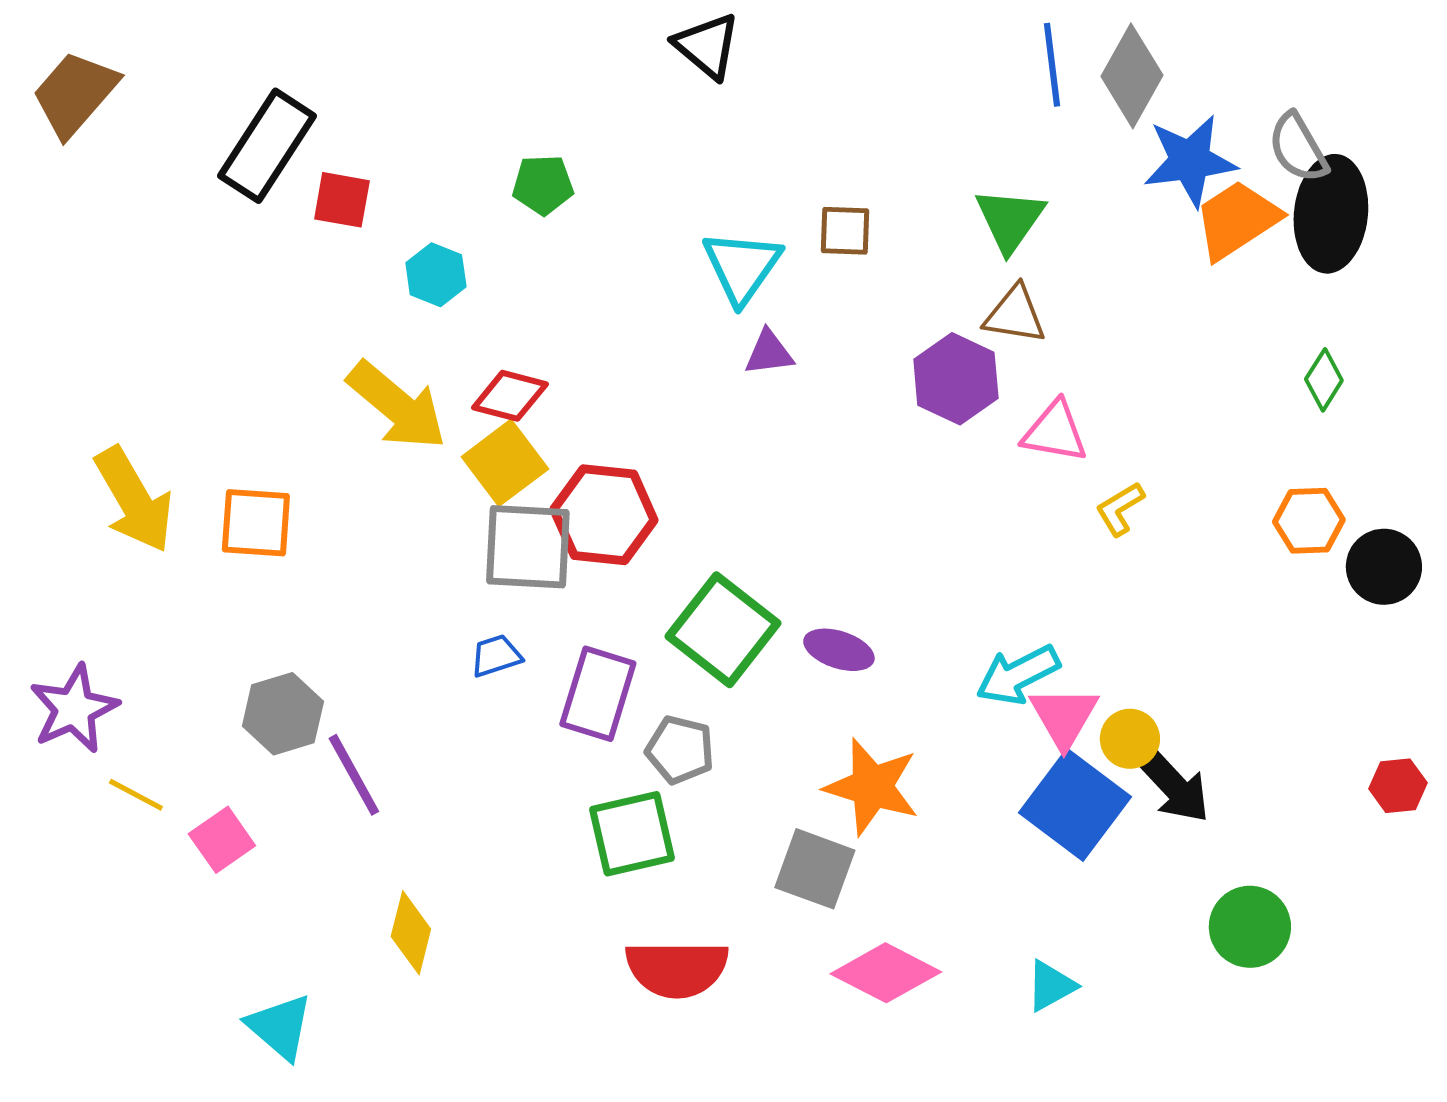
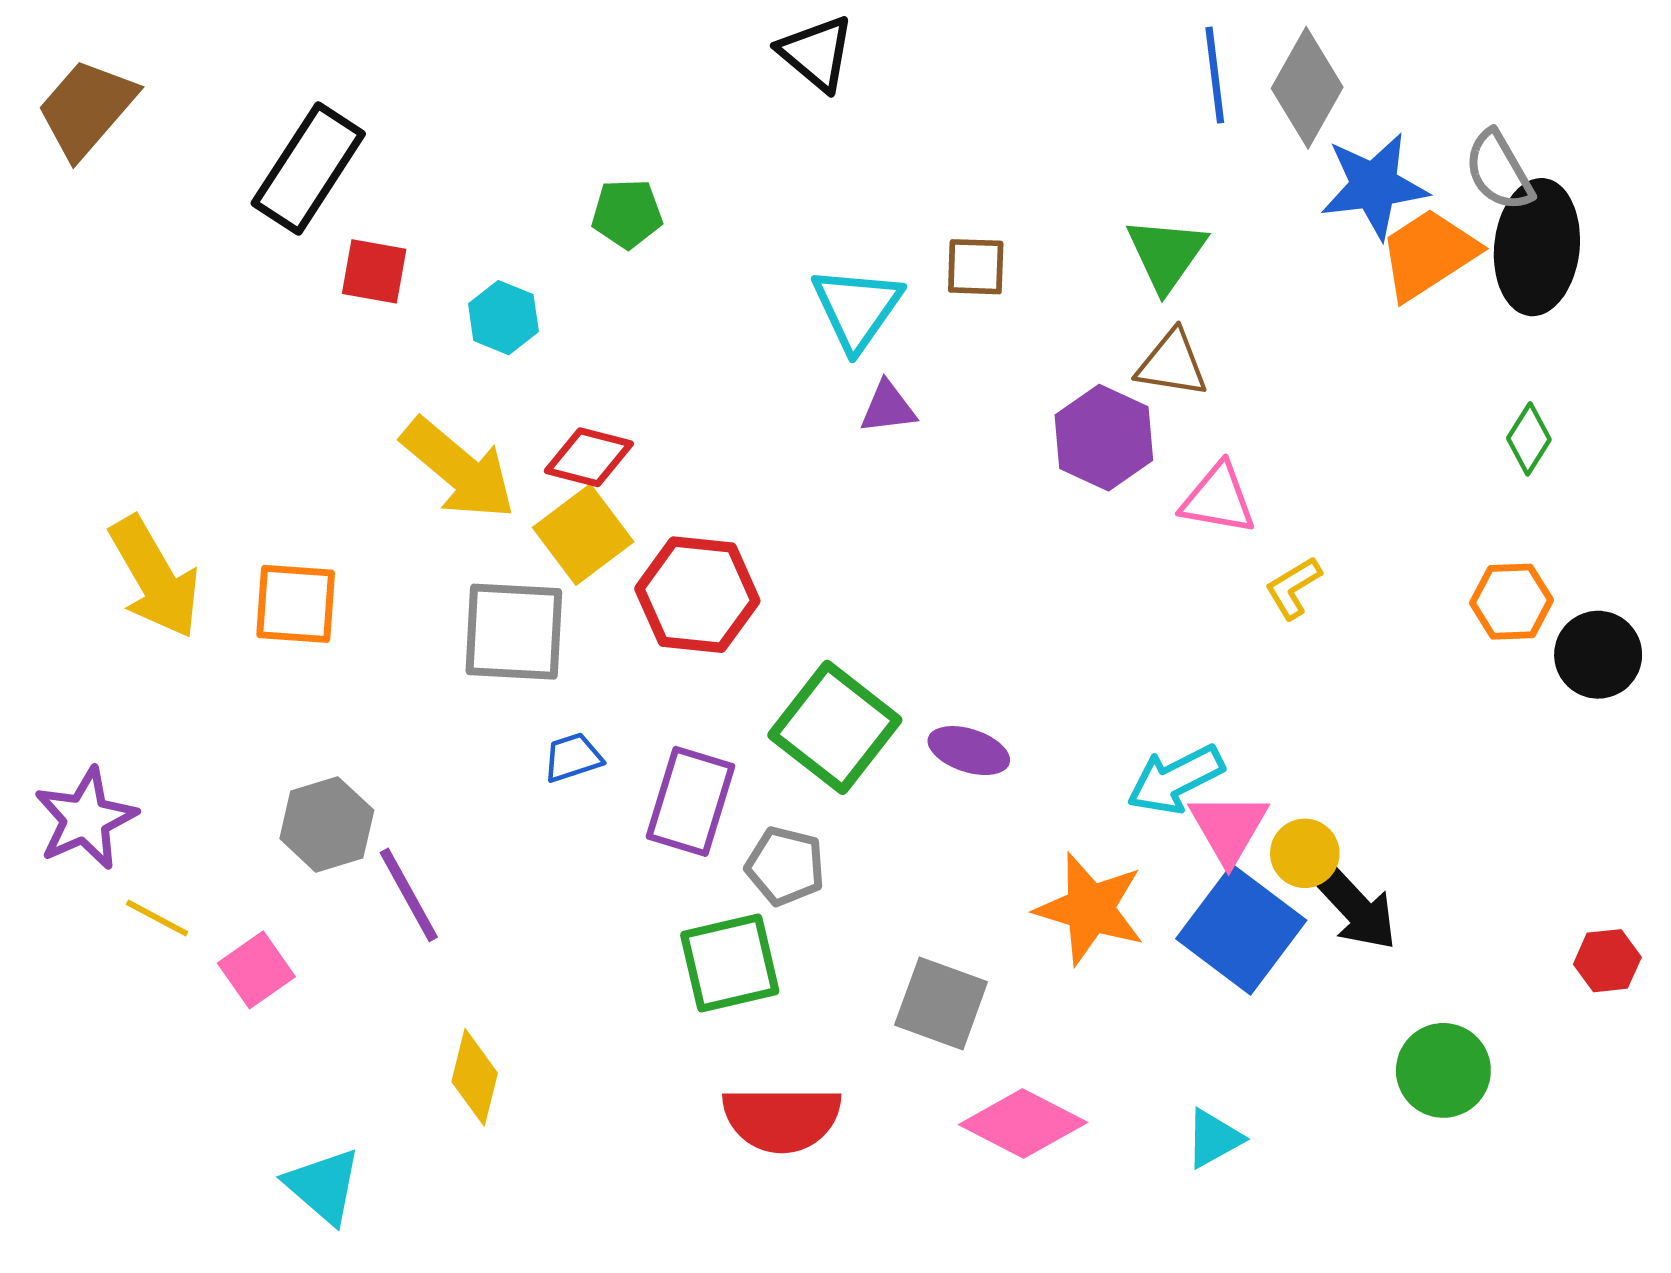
red square: (342, 200) -> (374, 271), moved
gray square: (528, 547) -> (514, 632), moved
red hexagon: (1398, 786) -> (1607, 961), moved
orange star: (872, 787) -> (1090, 909), moved

